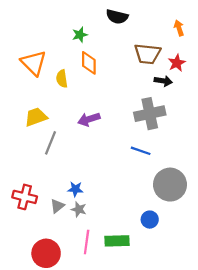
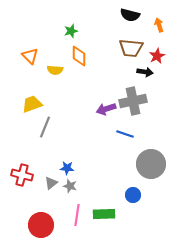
black semicircle: (117, 17) -> (130, 15), moved
orange triangle: (34, 63) -> (30, 56), size x0.7
yellow semicircle: (62, 79) -> (55, 70), turned -77
purple arrow: (89, 119) -> (106, 109), moved

